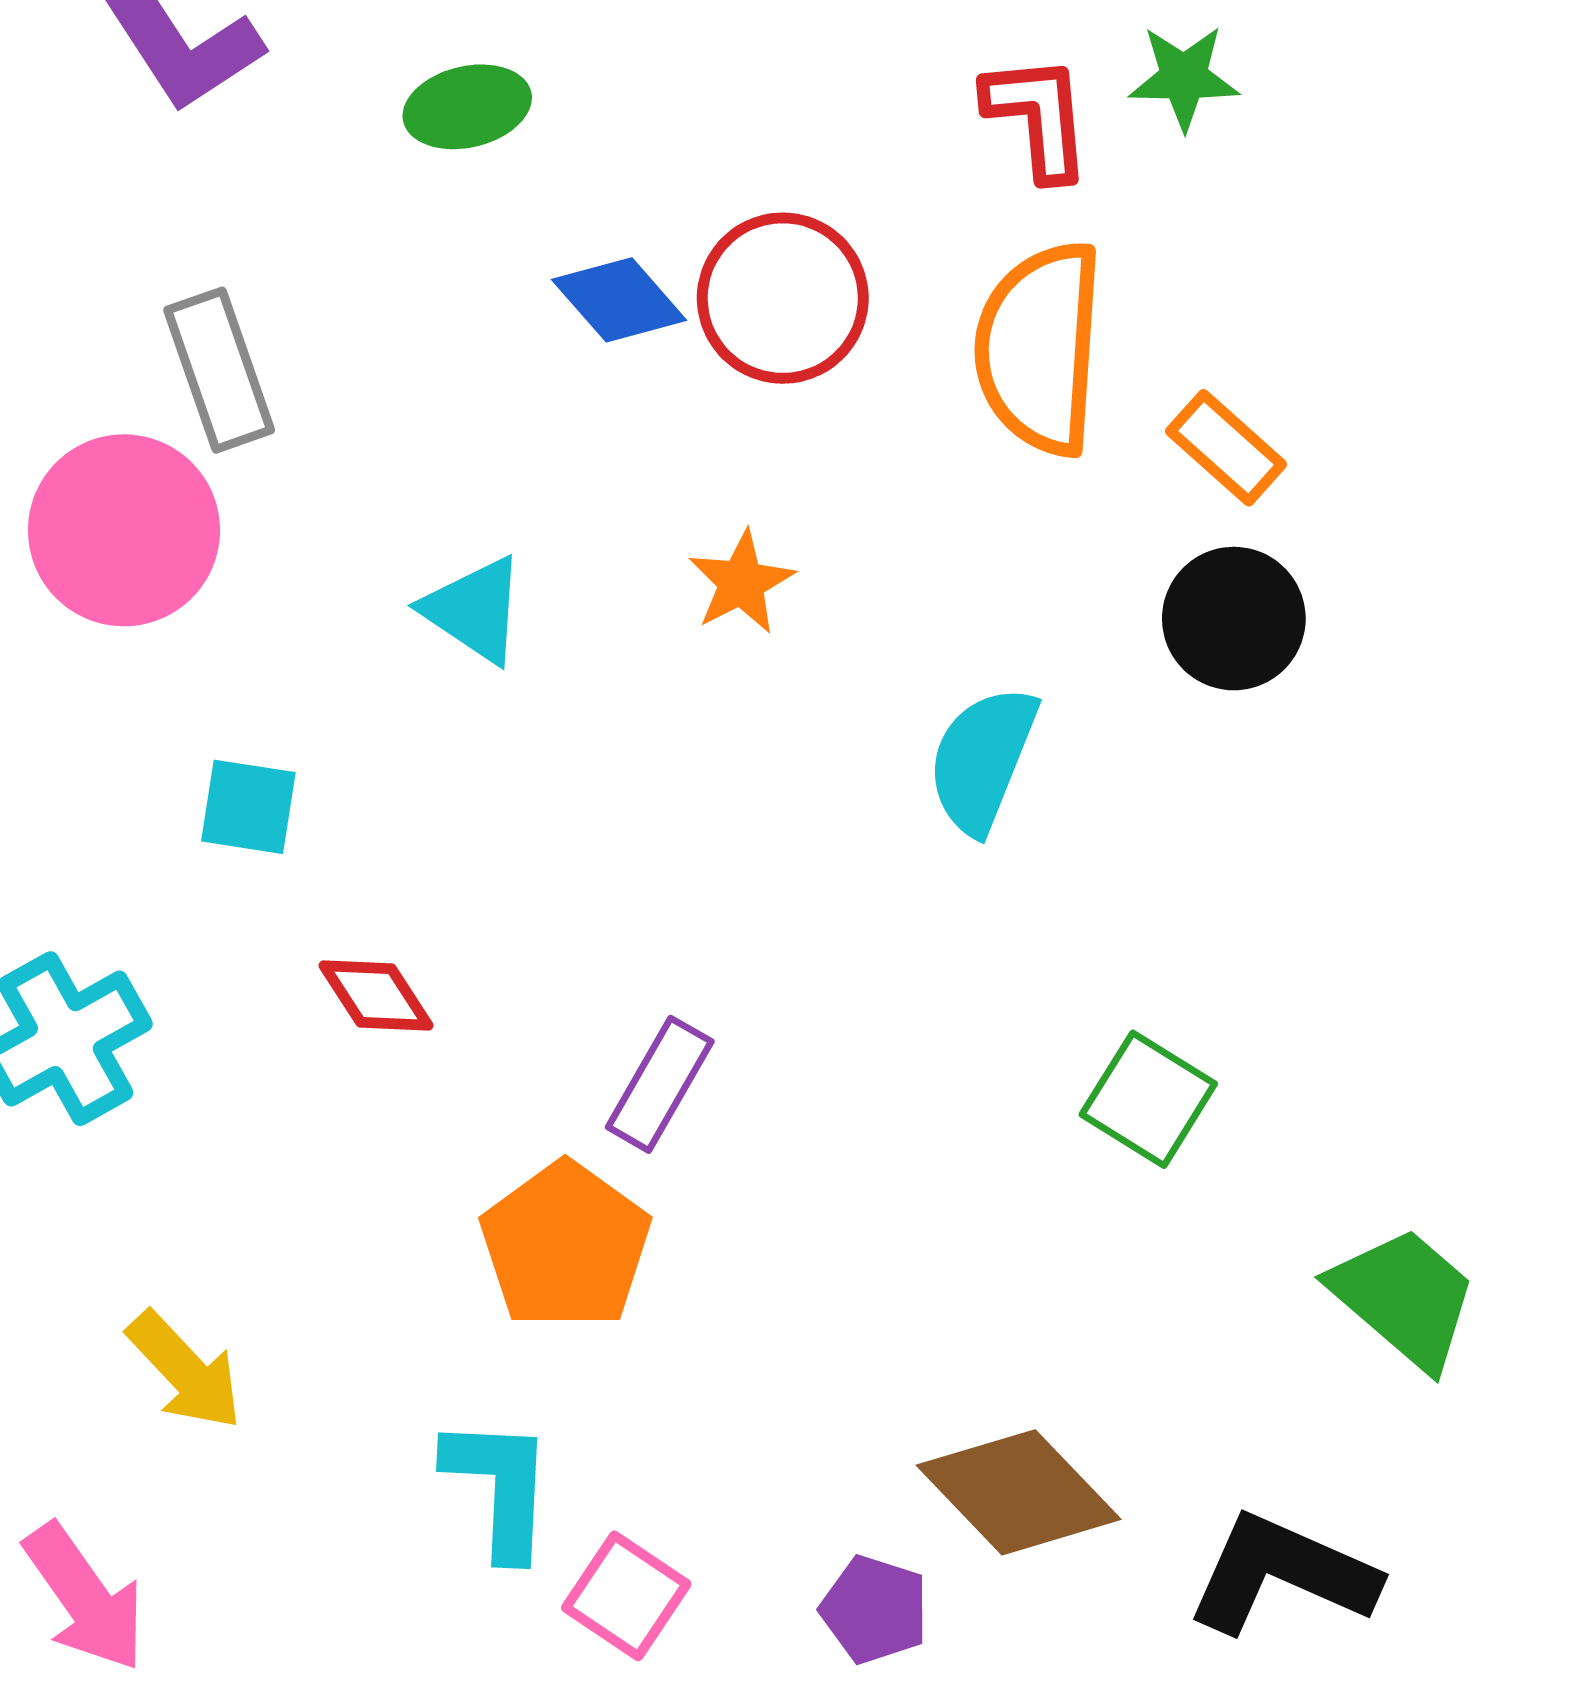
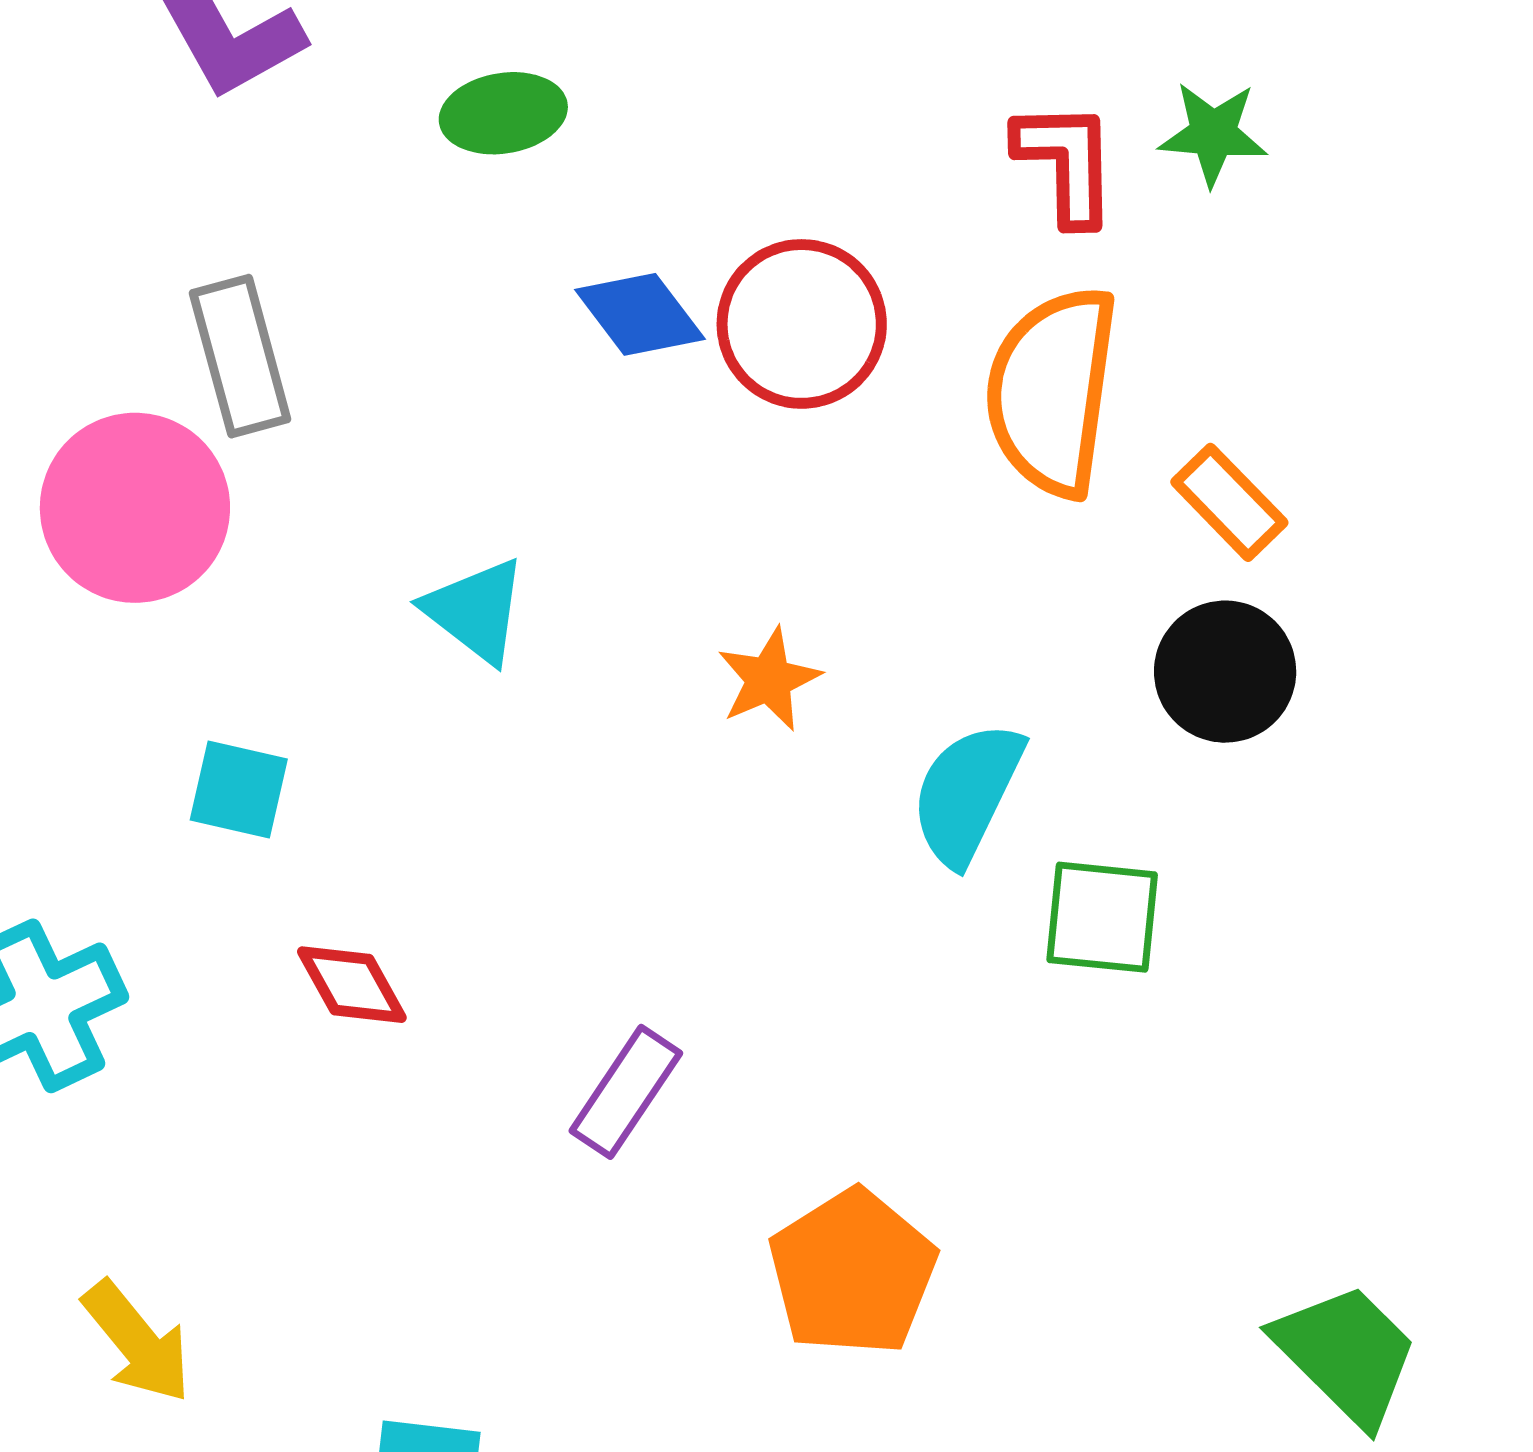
orange star: (741, 582) -> (769, 679), moved
green square: (1148, 1099) -> (1102, 917), moved, turned -30
orange pentagon: (565, 1246) -> (853, 1273), moved

